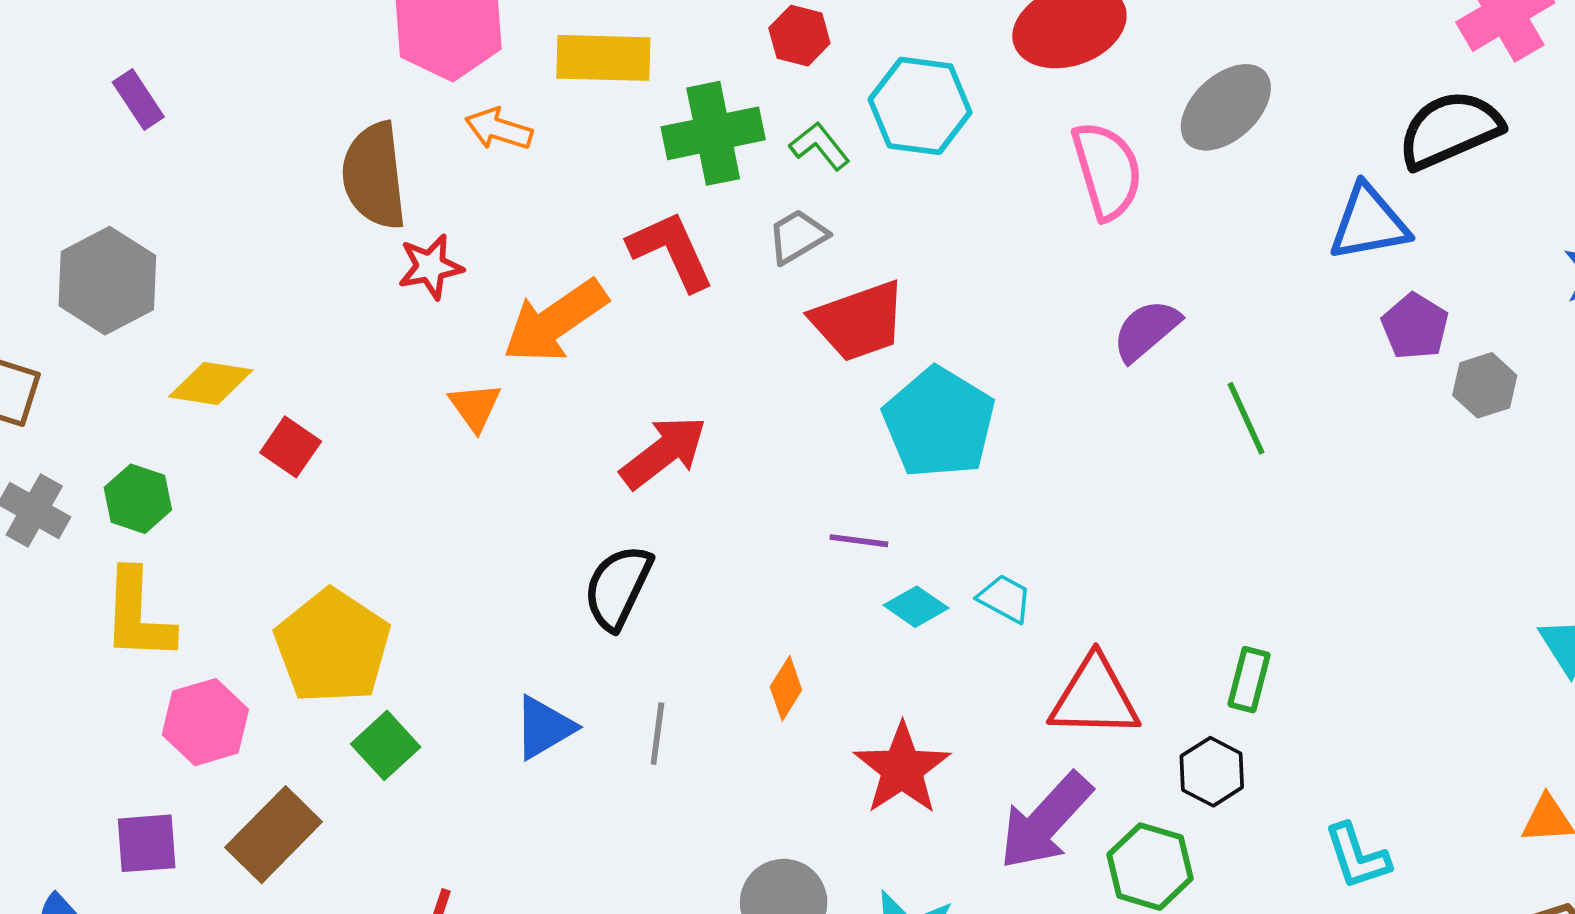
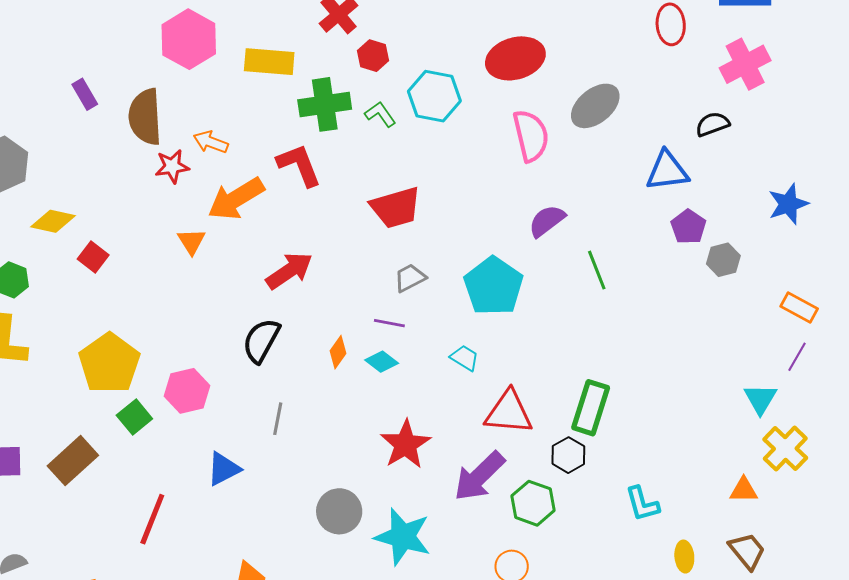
purple rectangle: (138, 99) -> (85, 94), moved
orange arrow: (499, 129) -> (211, 142), moved
black semicircle: (1450, 130) -> (713, 124), size x0.6
gray trapezoid: (797, 236) -> (410, 278), moved
cyan pentagon: (939, 423) -> (493, 286), moved
cyan diamond: (916, 607) -> (382, 362), moved
green rectangle: (1249, 680) -> (591, 408), size x1.6
orange diamond: (786, 688) -> (338, 352), moved
pink hexagon: (205, 722) -> (187, 391), moved
blue triangle: (544, 727) -> (224, 469), moved

